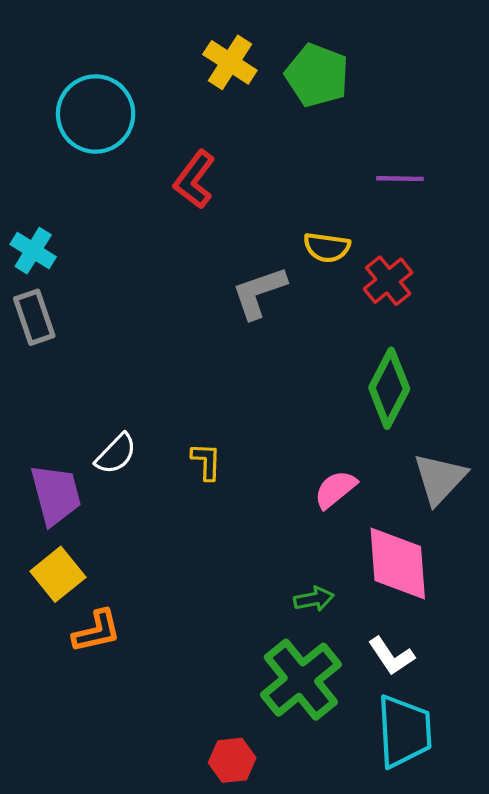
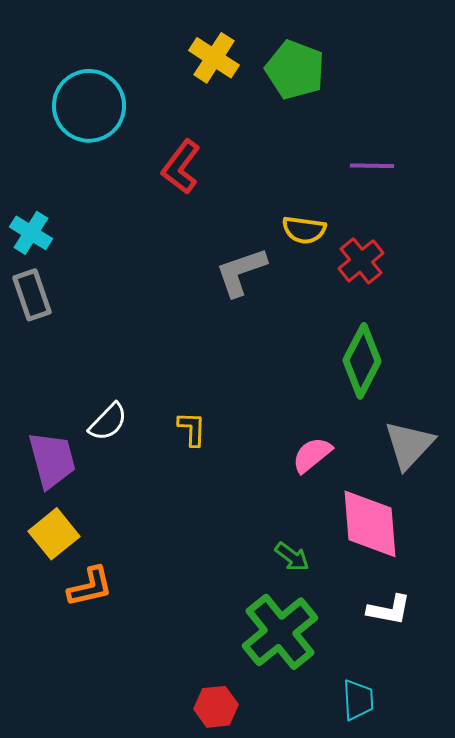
green arrow: (314, 599) -> (292, 557), turned 48
white L-shape: (391, 656) -> (389, 610), moved, turned -45
cyan trapezoid: (404, 731) -> (358, 700), moved, size x0.6

